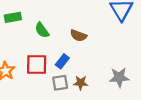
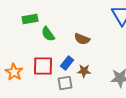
green rectangle: (13, 17) -> (30, 19), moved
brown star: (81, 83) -> (84, 71), moved

